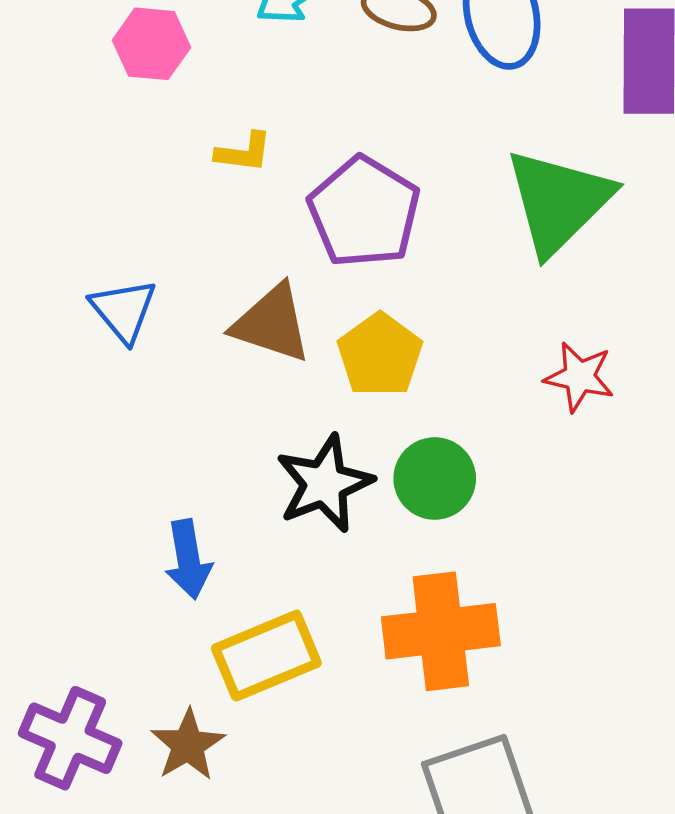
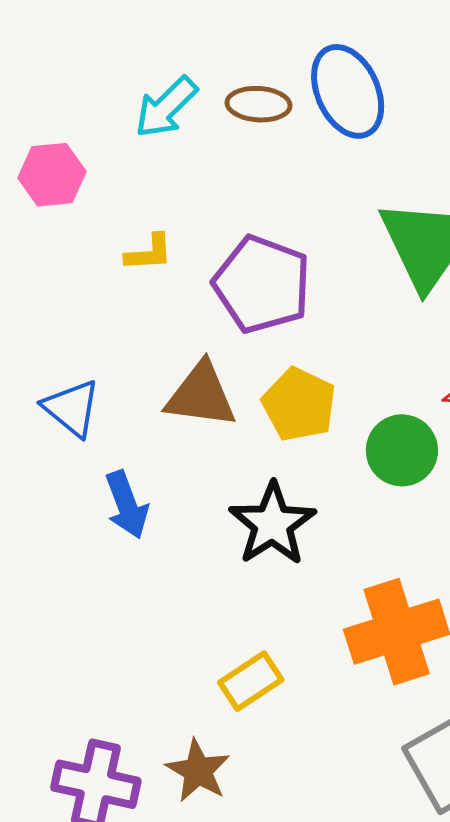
green circle: (435, 478) -> (402, 450), moved
blue arrow: (188, 559) -> (127, 505), moved
yellow rectangle: (266, 656) -> (251, 681), size x0.7

